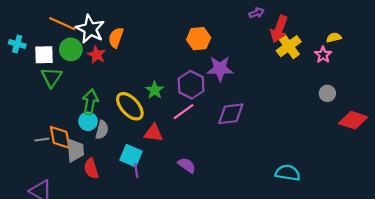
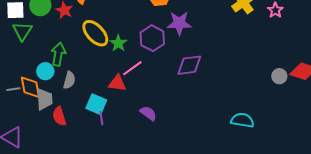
gray circle: (327, 93) -> (279, 76), moved
yellow ellipse: (130, 106) -> (95, 33), moved
pink line: (184, 112) -> (132, 68), moved
cyan circle: (88, 121) -> (45, 71), moved

